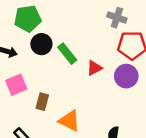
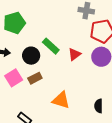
black circle: (41, 44) -> (31, 56), moved
brown rectangle: (42, 102) -> (35, 78), moved, turned 56

